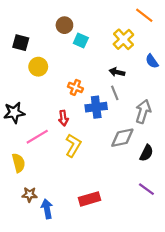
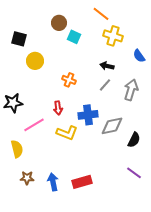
orange line: (144, 15) -> (101, 14), moved
yellow cross: (123, 39) -> (113, 36), turned -30
gray line: (115, 93) -> (105, 85), turned 64
blue cross: (96, 107) -> (88, 115), moved
gray arrow: (143, 111) -> (131, 90), moved
yellow L-shape: (73, 145) -> (67, 133), turned 80
blue arrow: (47, 209) -> (53, 182), moved

